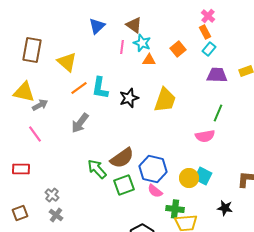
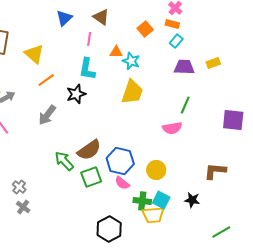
orange rectangle: (205, 32) -> (172, 24), turned -48
cyan star: (142, 43) -> (131, 61), moved
orange square: (178, 49) -> (145, 29), moved
cyan L-shape: (100, 88) -> (87, 69), moved
black star: (129, 98) -> (76, 94), moved
cyan square: (203, 176) -> (161, 200), moved

